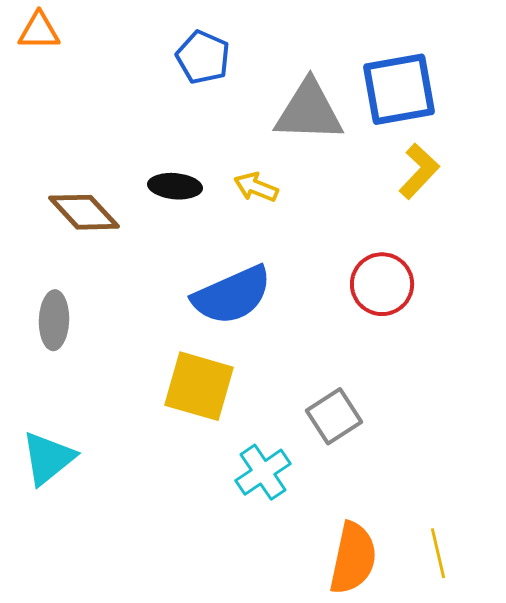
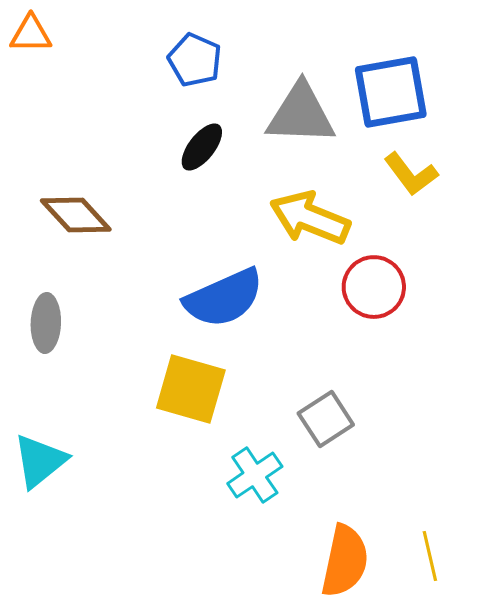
yellow L-shape: (419, 171) -> (411, 174), turned 100
black ellipse: (175, 186) -> (202, 147), moved, turned -57
yellow arrow: (256, 187) -> (310, 218), moved, size x1.8

